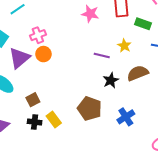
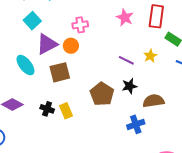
pink cross: (38, 35) -> (80, 25), moved
brown semicircle: (138, 73) -> (154, 101), moved
brown square: (33, 100) -> (60, 72), moved, size x1.5
brown pentagon: (90, 109) -> (102, 94), moved

